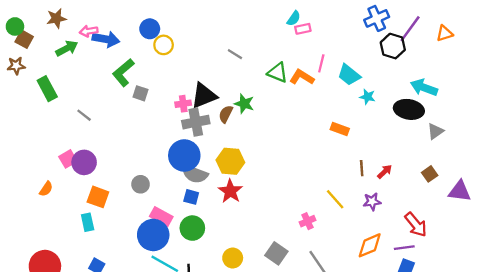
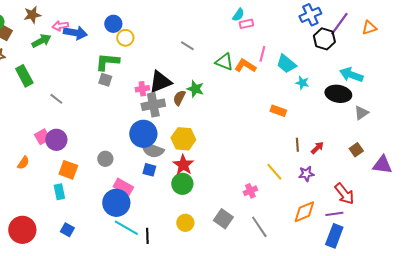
green L-shape: (123, 73) -> (107, 62), moved, turned 45
green circle: (192, 228) -> (182, 184), moved

